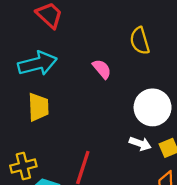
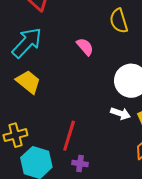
cyan arrow: (37, 64) -> (27, 43), turned -32
yellow trapezoid: (38, 107) -> (28, 82), turned -48

